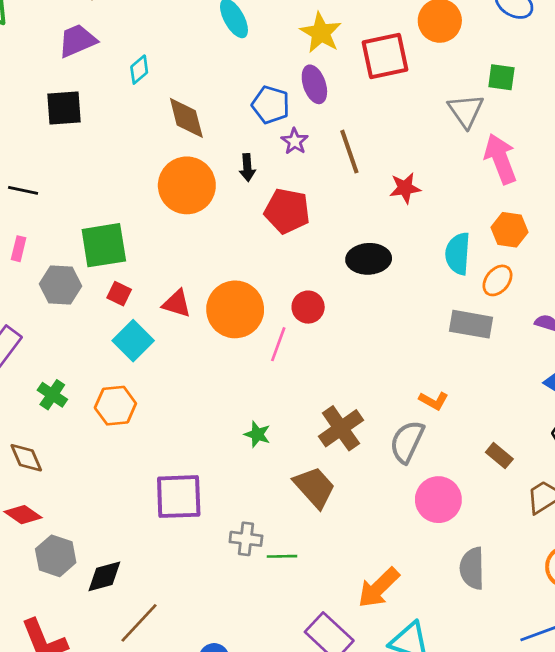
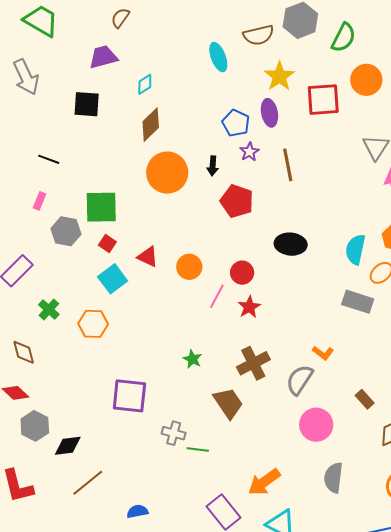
brown diamond: (186, 118) -> (151, 125), moved, turned 52
red star: (405, 188) -> (249, 307), moved, turned -30
orange circle: (235, 309) -> (189, 267), size x0.6

